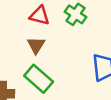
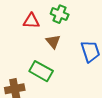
brown triangle: (36, 45) -> (53, 42), moved

